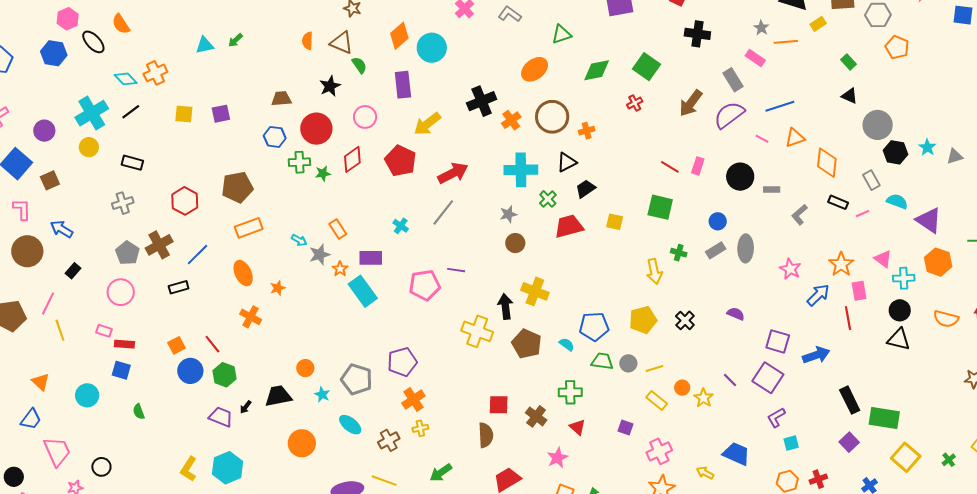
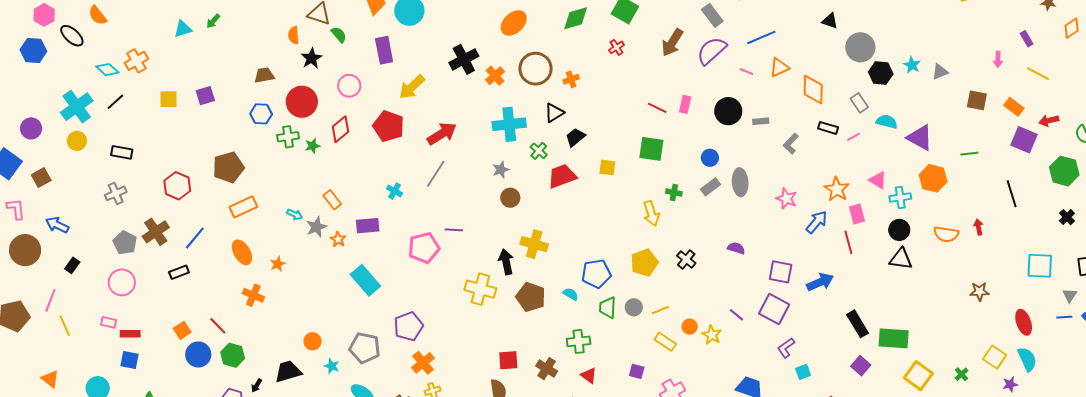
orange semicircle: (307, 41) -> (294, 35), moved
cyan rectangle: (363, 291) -> (365, 280), moved
green trapezoid: (602, 361) -> (608, 308), turned -90

